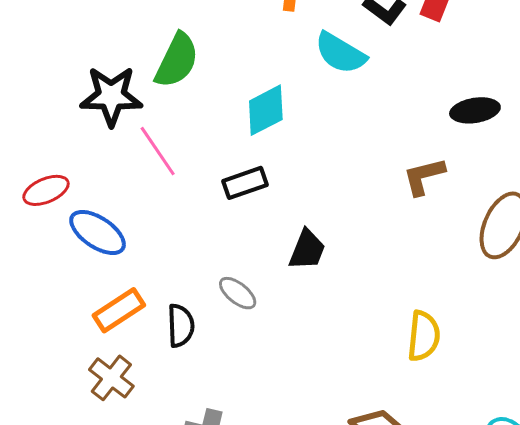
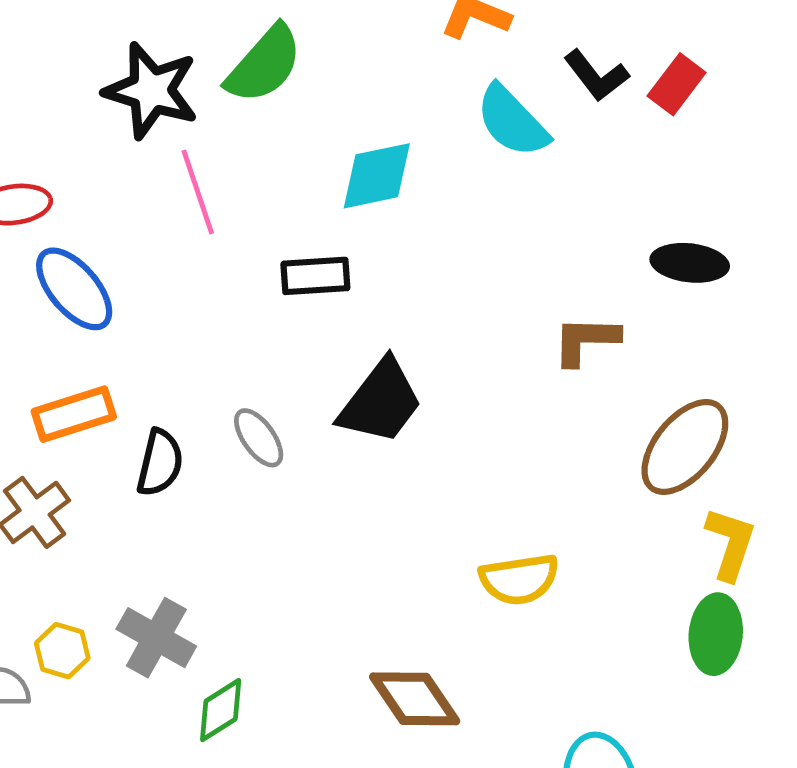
black trapezoid: (307, 250) -> (381, 402), size x1.4
yellow semicircle: (424, 336) -> (519, 579), turned 60

